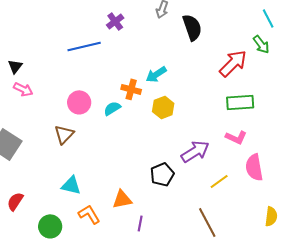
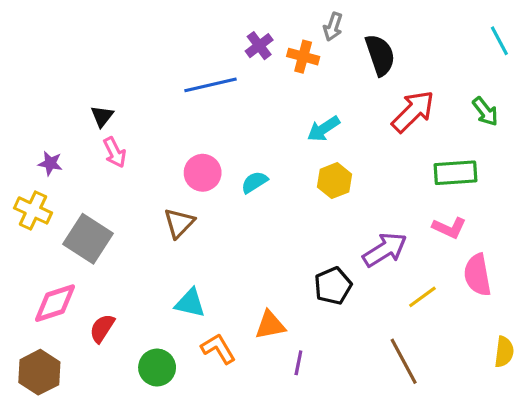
green arrow: (261, 44) -> (485, 112), moved
red arrow: (233, 63) -> (413, 112), moved
pink arrow: (23, 89) -> (115, 152), turned 36
orange cross: (131, 89) -> (303, 57), moved

